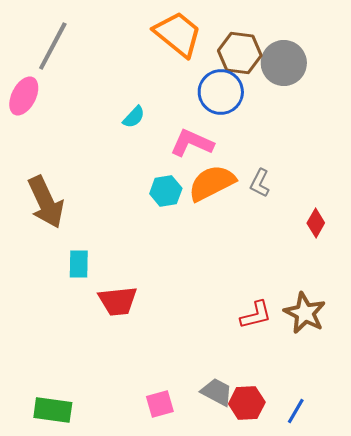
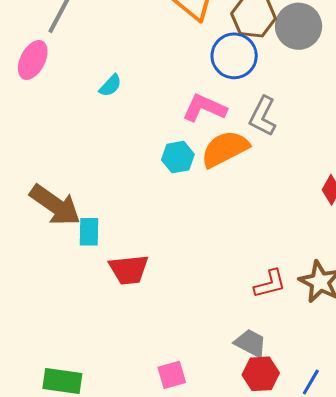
cyan semicircle: (134, 117) -> (110, 86), moved
gray L-shape: (260, 183) -> (263, 116), moved, size x1.4
brown arrow: (46, 202) -> (55, 205), moved, turned -30
gray trapezoid: (217, 392) -> (250, 343), moved

